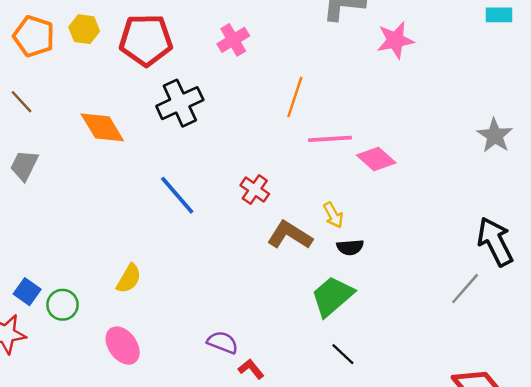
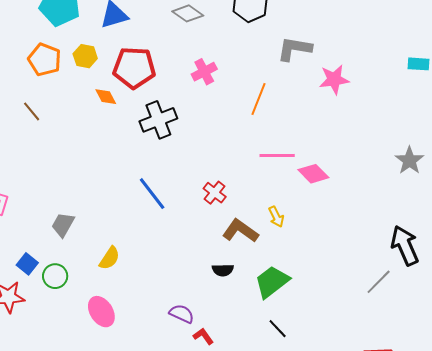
orange line: (295, 97) -> (258, 99), moved
orange diamond: (102, 127) -> (106, 97), moved, size x0.6
gray trapezoid: (24, 165) -> (63, 225), moved
black semicircle: (350, 247) -> (223, 270), moved

